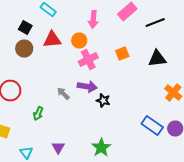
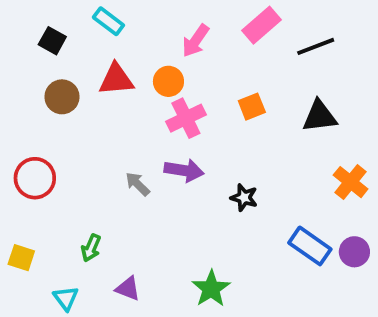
pink arrow: (93, 20) -> (196, 41), turned 30
black square: (25, 28) -> (52, 41), moved
black star: (103, 100) -> (244, 198), moved
green arrow: (38, 114) -> (91, 248), moved
purple triangle: (58, 148) -> (128, 289), turned -40

